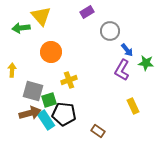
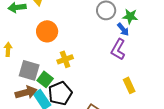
green star: (146, 63) -> (130, 16), moved
green square: (49, 100) -> (45, 79), turned -35
black pentagon: (64, 114) -> (60, 93), turned -30

